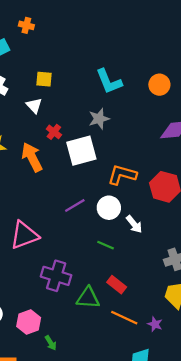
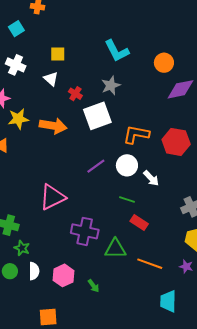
orange circle: (159, 85) -> (164, 63), moved
red cross: (54, 132) -> (75, 94), moved
orange arrow: (32, 157) -> (53, 126), turned 132
red rectangle: (117, 285) -> (139, 223), moved
purple star: (155, 324) -> (186, 267), moved
green arrow: (51, 343) -> (94, 286), moved

